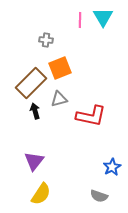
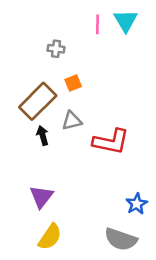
orange square: (60, 68) -> (73, 83), size x0.6
gray semicircle: (99, 196) -> (121, 239), size x1.5

